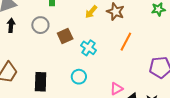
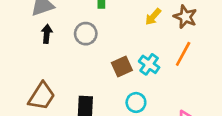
brown square: (65, 36) -> (122, 67), moved
orange line: (126, 42) -> (183, 54), moved

